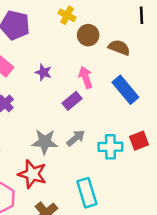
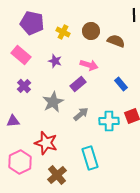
yellow cross: (67, 15) -> (63, 32), moved
pink arrow: (86, 77) -> (89, 65), turned 126
blue rectangle: (125, 90) -> (121, 84), moved, size x0.6
gray star: (45, 142) -> (53, 102), moved, turned -30

